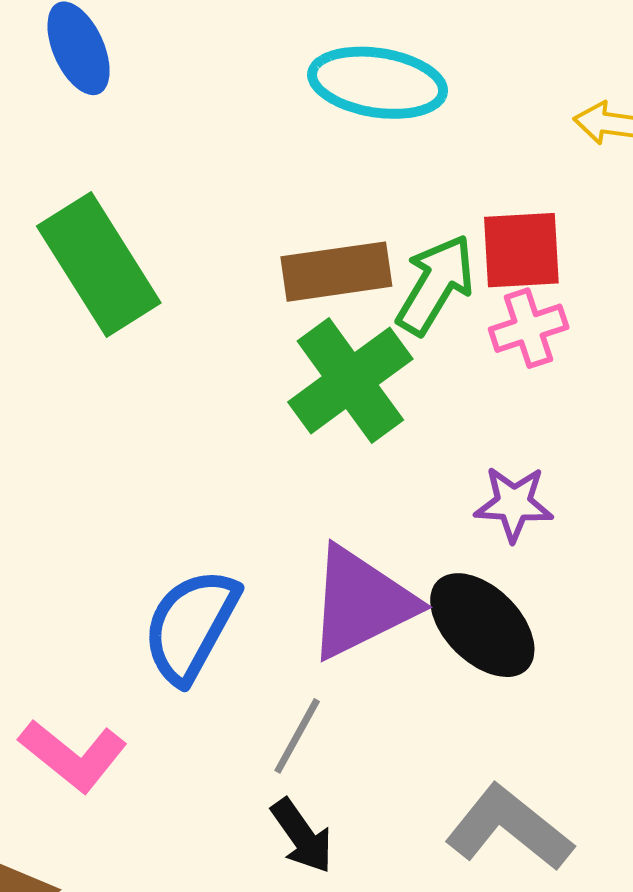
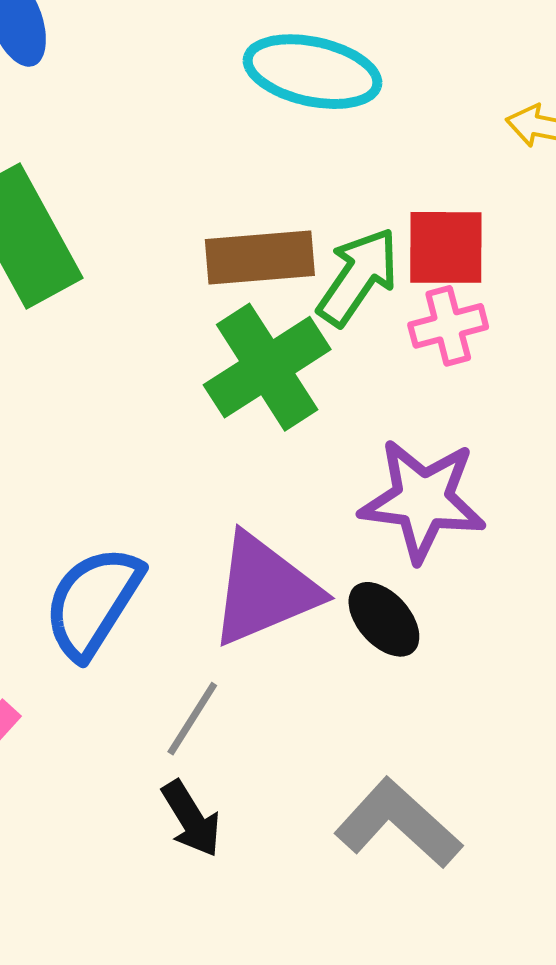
purple star: (514, 504) -> (423, 500), size x1.6
black ellipse: (482, 625) -> (384, 619), size x0.7

